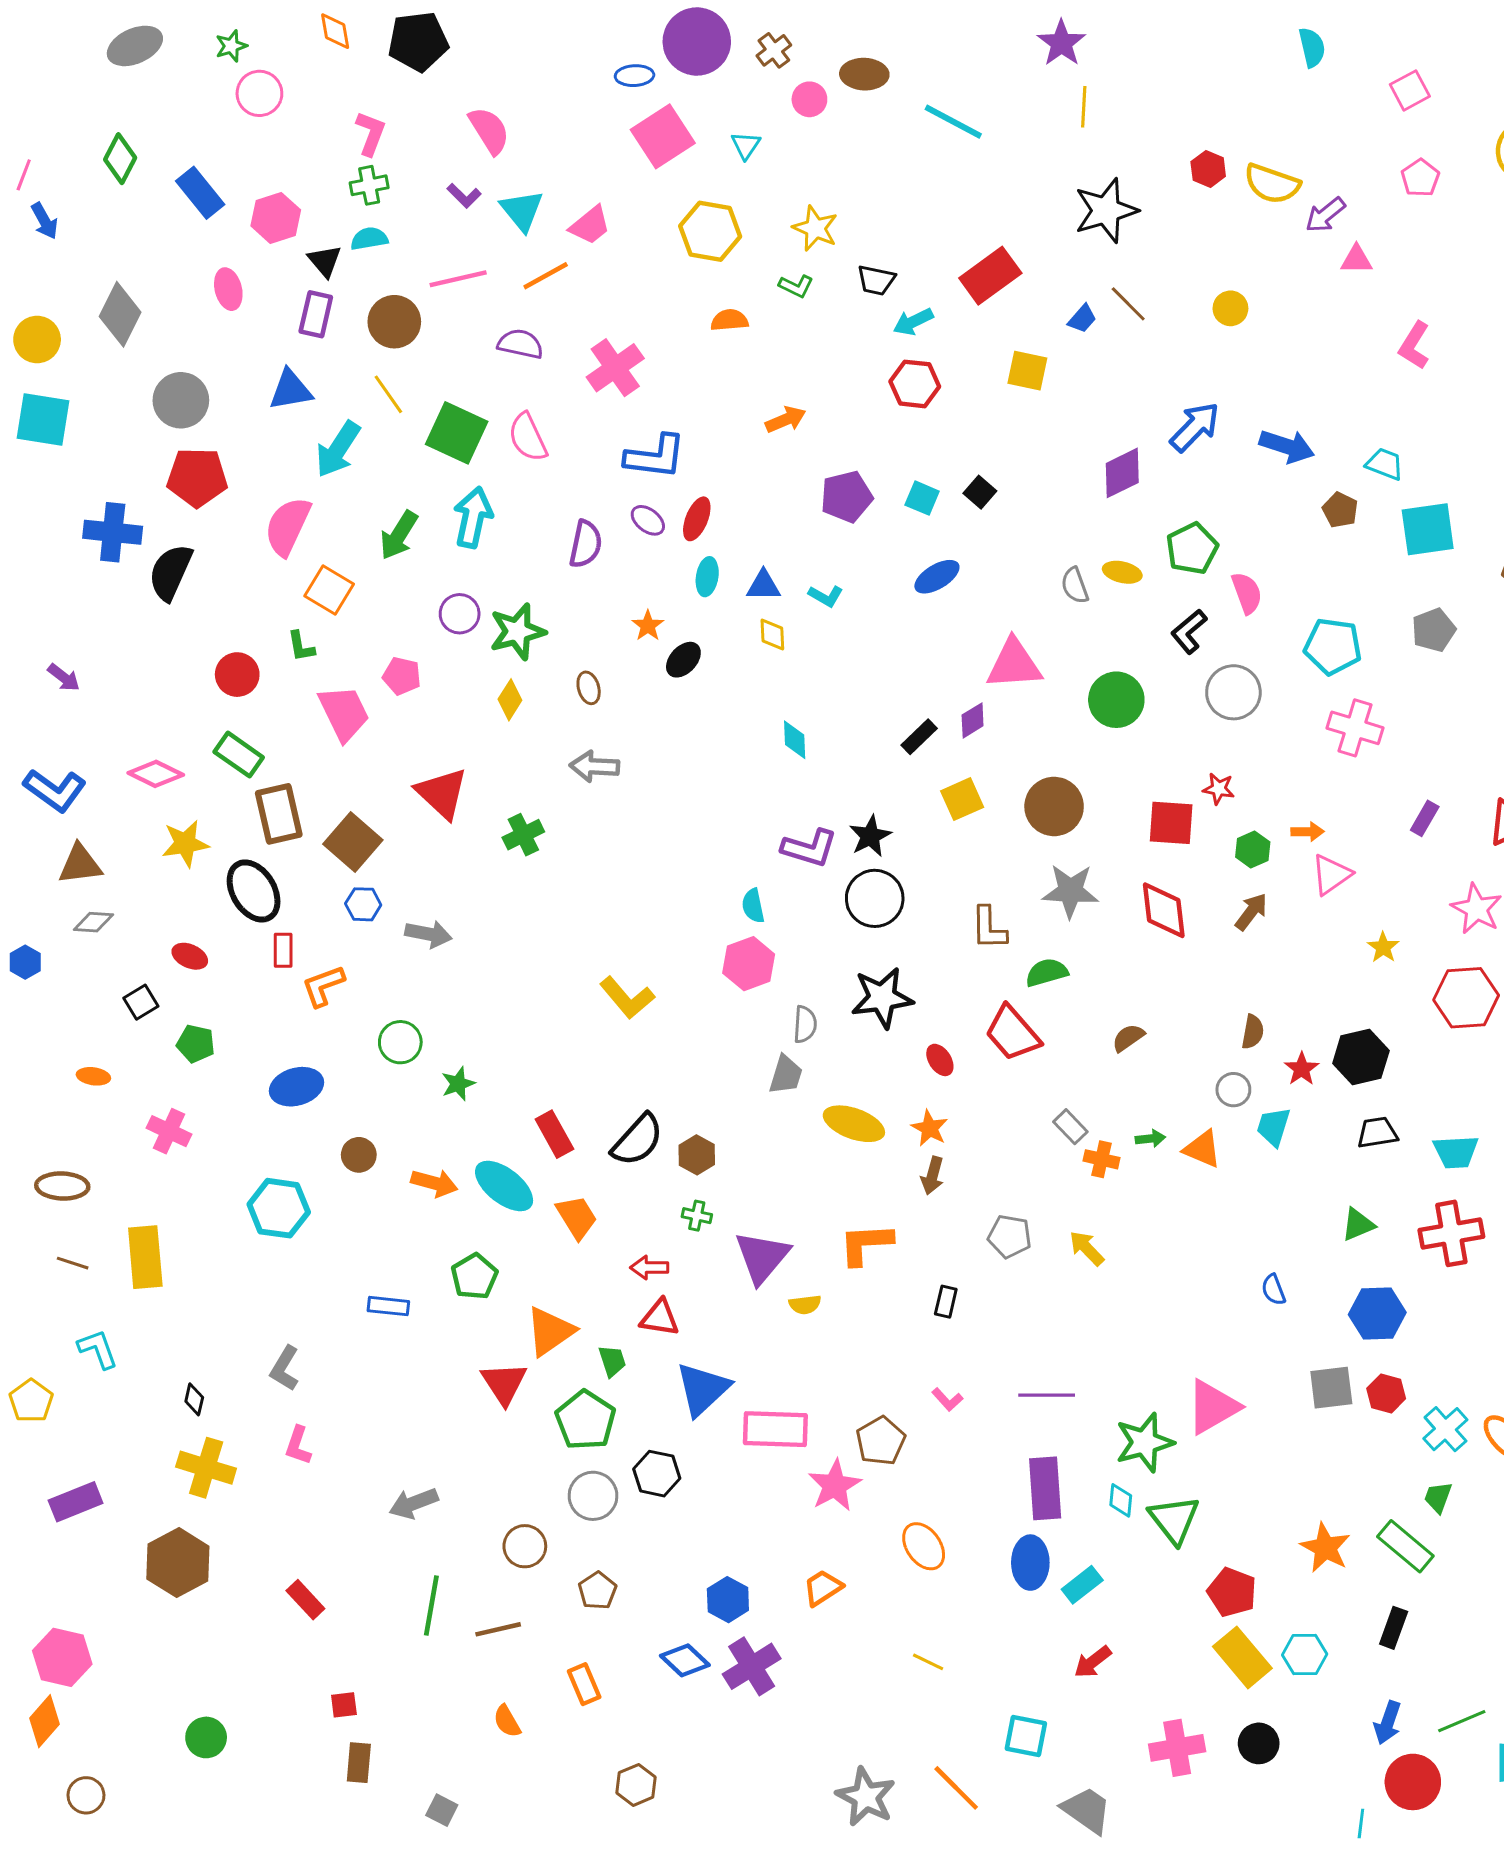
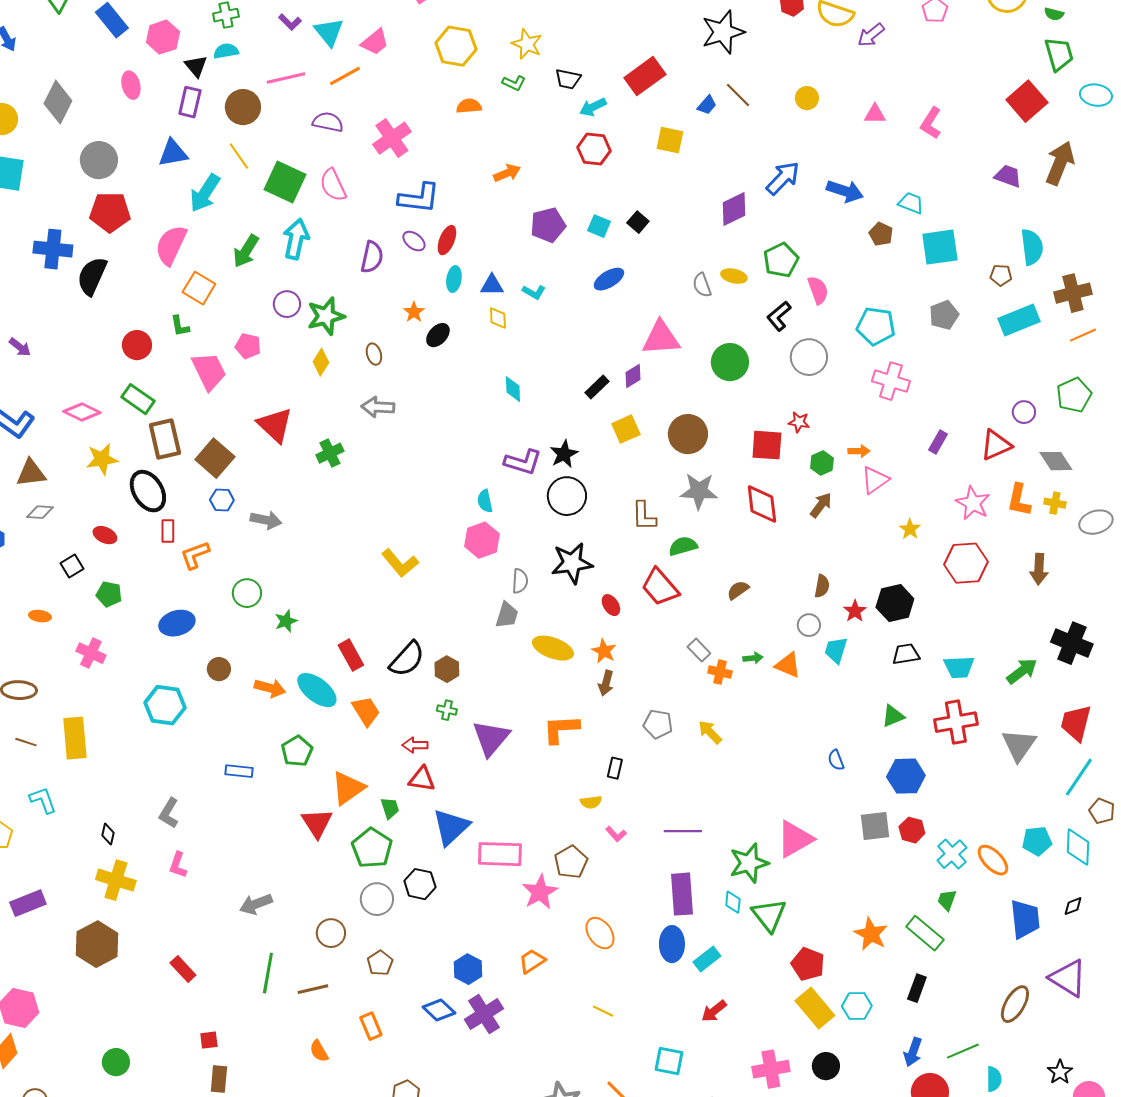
pink triangle: (1356, 259) -> (875, 114), moved
yellow semicircle: (805, 1305) -> (591, 802), moved

